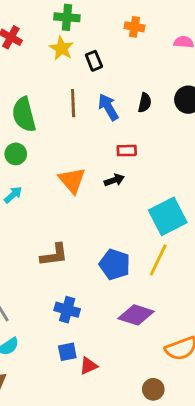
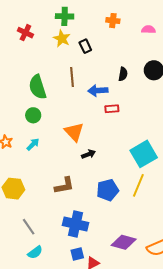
blue arrow: (108, 107) -> (98, 91), moved, turned -60
black arrow: (114, 180) -> (89, 154), moved
blue pentagon: (115, 264) -> (108, 190), turned -30
blue cross: (67, 310) -> (76, 224), size x1.4
purple diamond: (136, 315) -> (124, 242), moved

